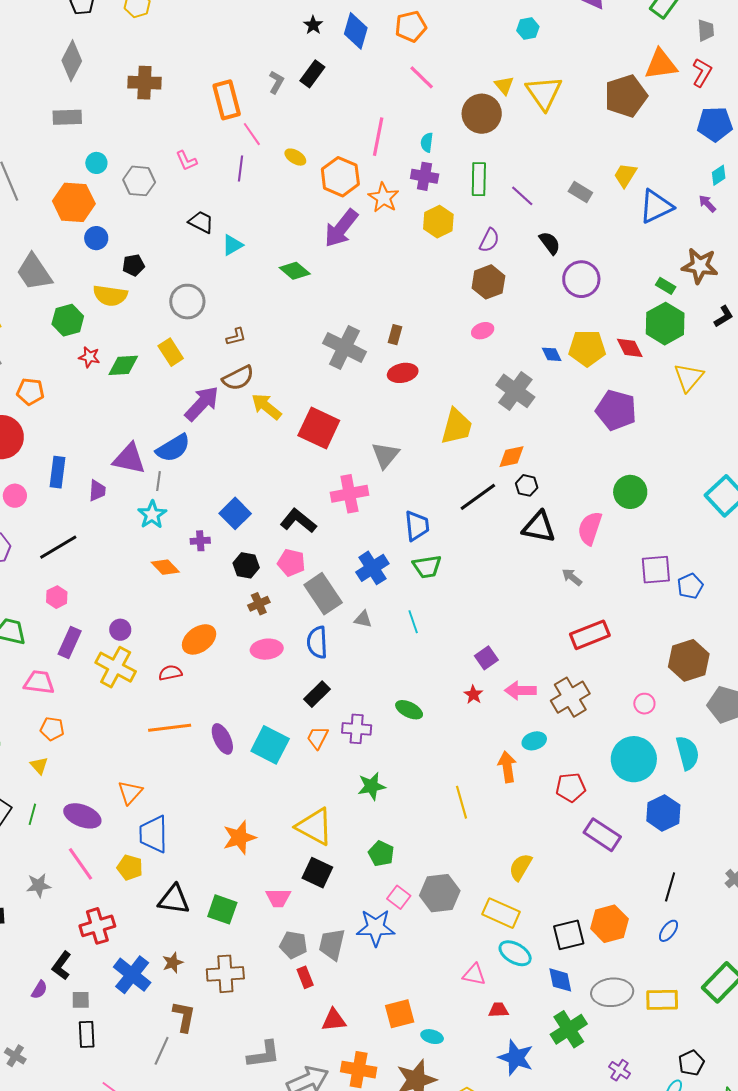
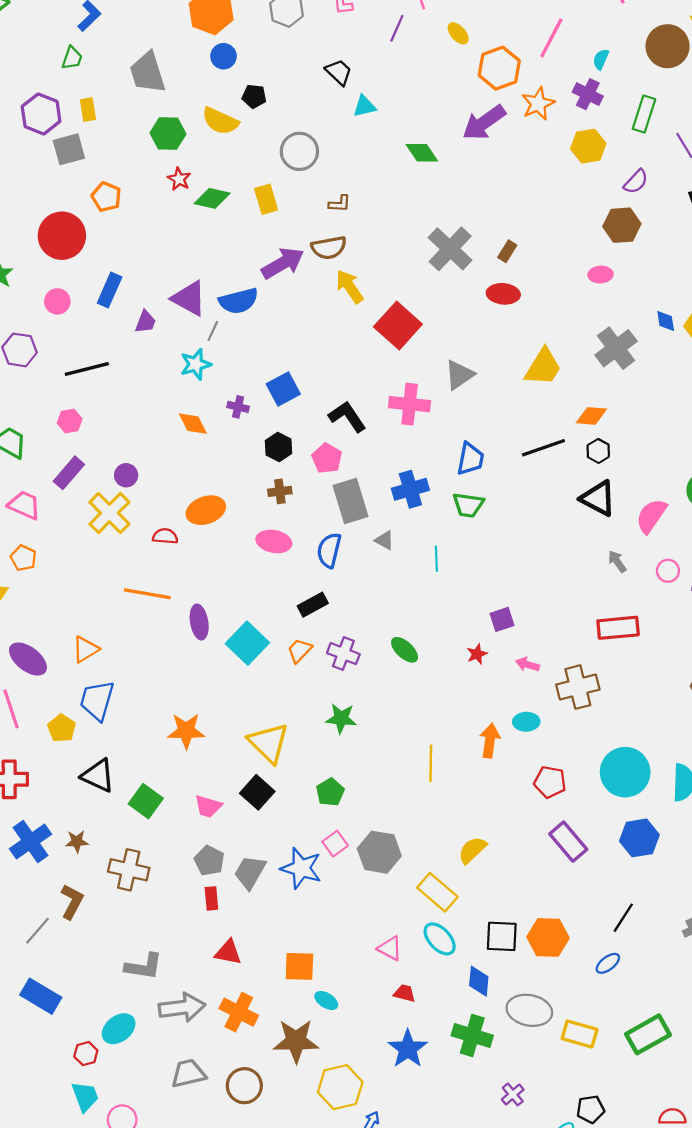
pink arrow: (520, 690) -> (528, 664), size x0.7
pink circle: (644, 704) -> (668, 571), moved
green cross: (569, 1029) -> (472, 1036), turned 33

